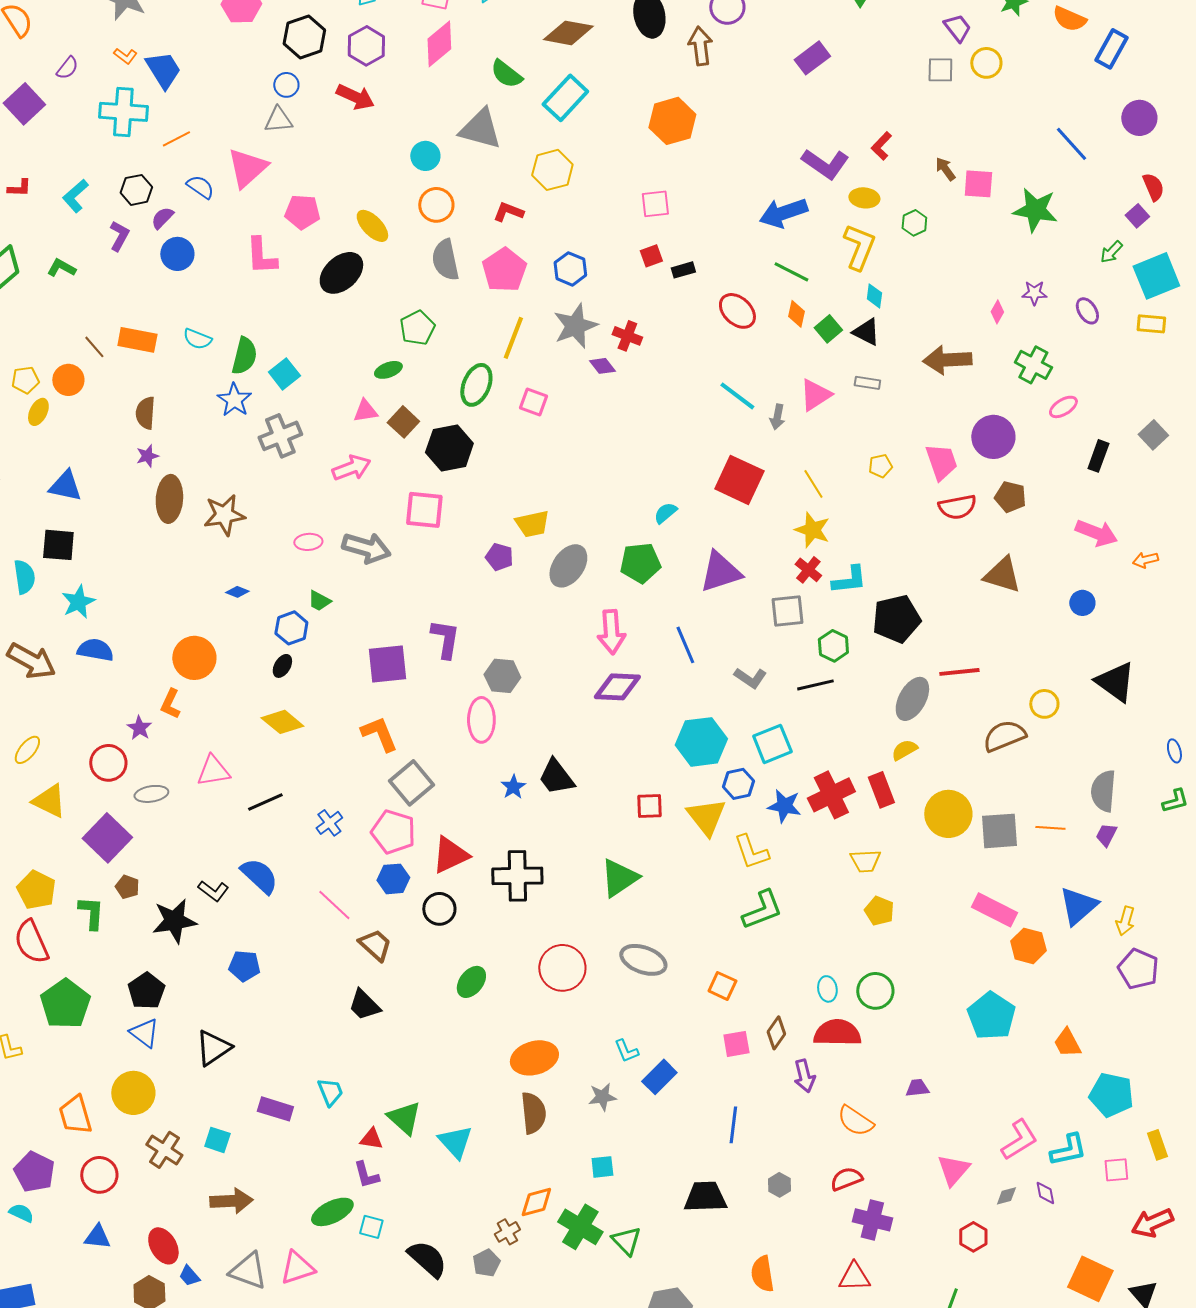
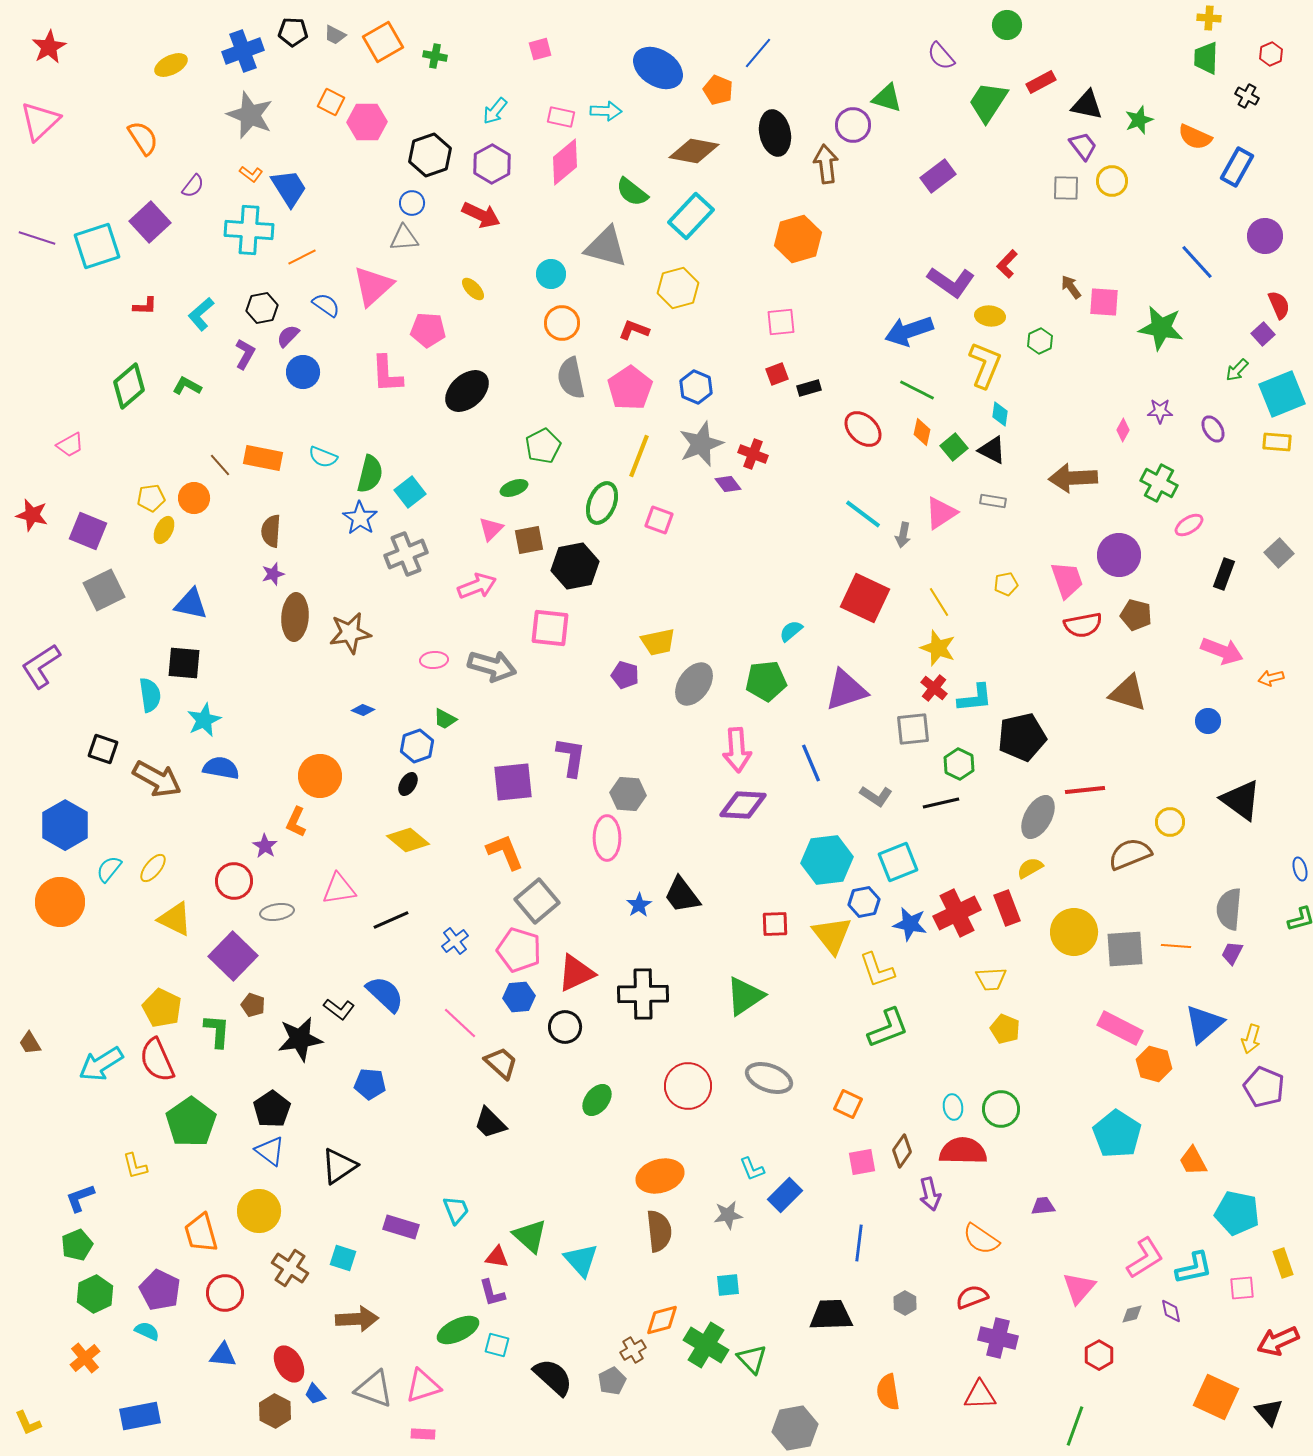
yellow ellipse: (372, 226) -> (473, 289), moved, size x0.7
pink triangle: (365, 411) -> (491, 529), turned -36
brown square: (403, 422) -> (529, 540), turned 36

